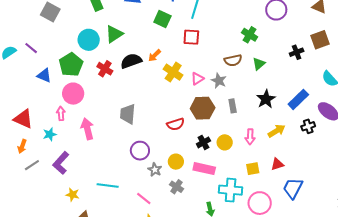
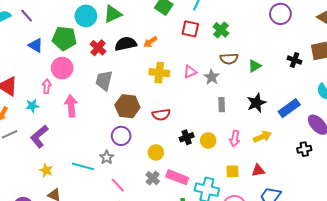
green cross: (250, 35) -> (221, 30), moved
black cross: (297, 52) -> (295, 60), turned 32
green pentagon: (71, 65) -> (64, 38), turned 30
yellow cross: (173, 72) -> (159, 73), moved, turned -36
brown hexagon: (203, 108) -> (127, 106), moved
gray trapezoid: (128, 114) -> (104, 81), moved
black cross: (308, 126) -> (304, 149), moved
pink rectangle: (204, 169) -> (177, 177), moved
gray star: (155, 170) -> (107, 157), moved

